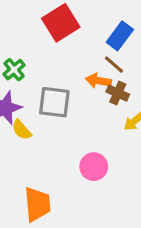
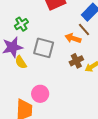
brown cross: (118, 93) -> (76, 61), moved, turned 32
pink circle: (94, 167) -> (40, 94), moved

